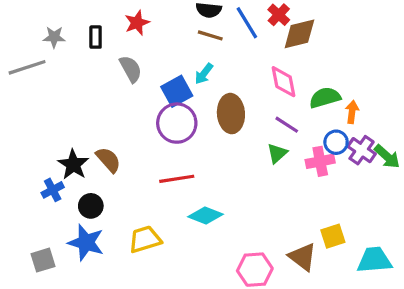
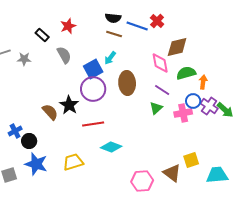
blue line: (247, 23) -> (137, 26), turned -40
brown diamond: (299, 34) -> (177, 47), moved
gray star: (54, 37) -> (24, 59), moved
black rectangle: (96, 37) -> (42, 35), turned -48
black star: (73, 164) -> (69, 105), moved
black circle: (91, 206) -> (29, 141), moved

